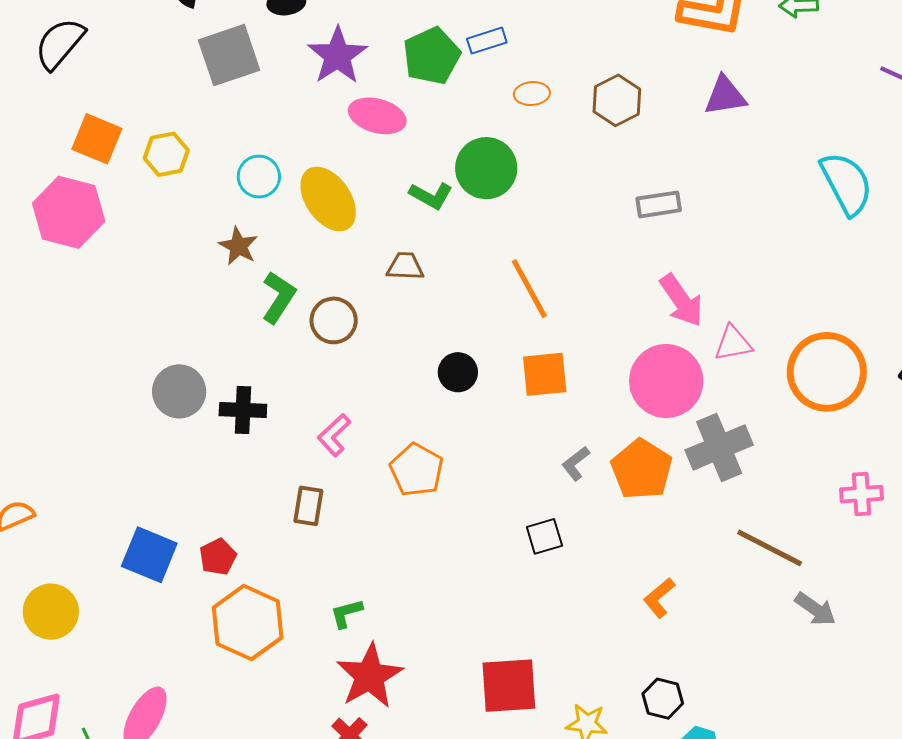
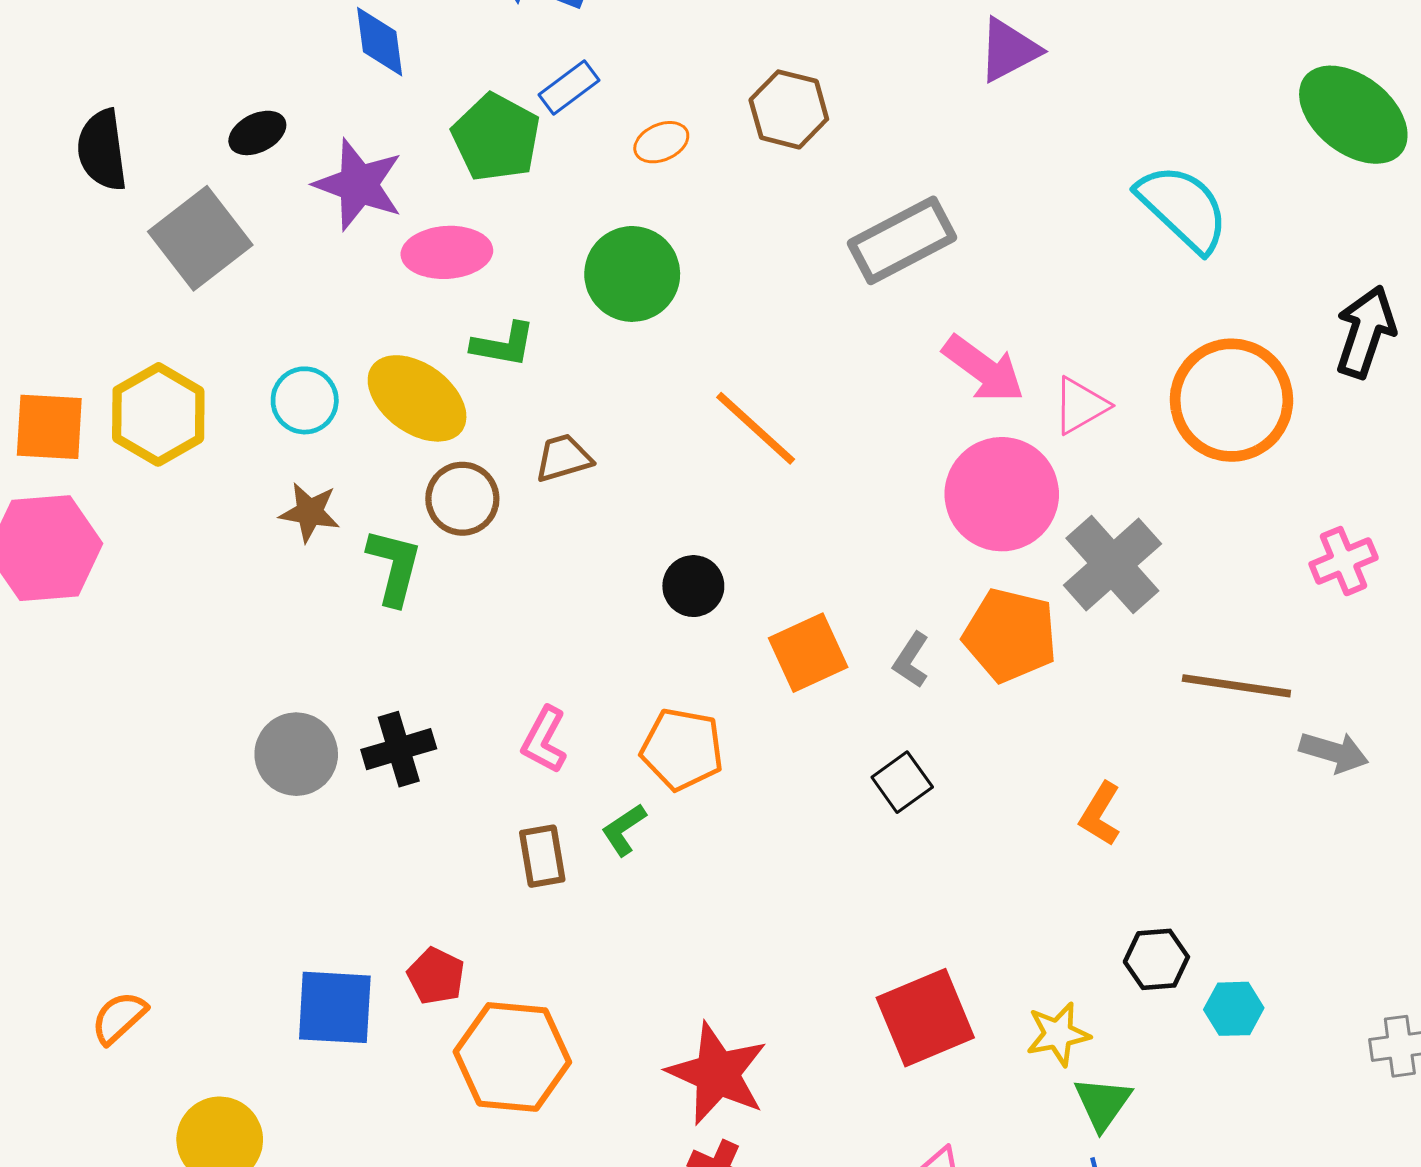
purple triangle: (725, 96) -> (1009, 50), moved
yellow hexagon: (166, 154) -> (158, 414), size x1.4
cyan semicircle: (846, 184) -> (1183, 208), moved
green L-shape: (431, 196) -> (503, 345), moved
gray rectangle: (659, 204) -> (902, 240), size x1.5
brown circle: (334, 320) -> (462, 499), moved
orange square: (545, 374) -> (808, 653), moved
green L-shape: (346, 613) -> (624, 830), moved

